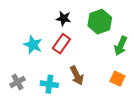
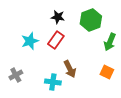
cyan star: (33, 45) -> (30, 41), turned 30
cyan cross: (49, 84) -> (53, 82), moved

